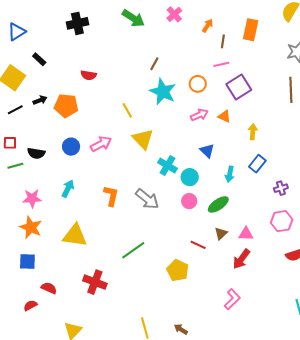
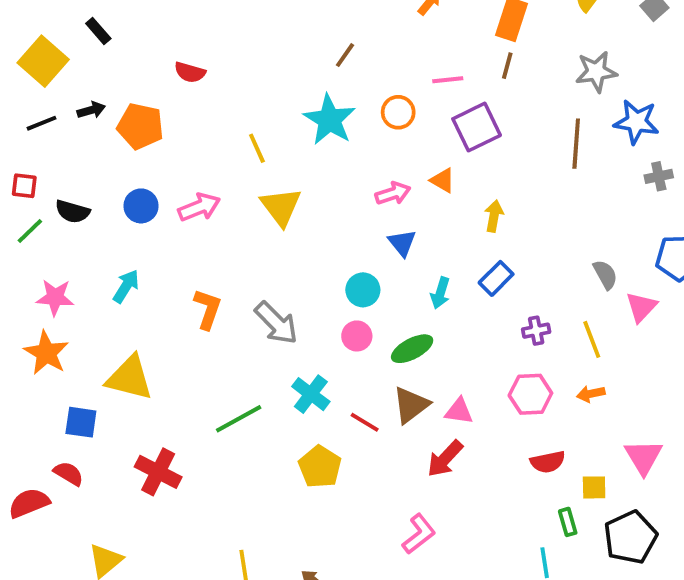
brown line: (223, 41) -> (507, 66), moved
brown line: (154, 64) -> (345, 55), moved
pink arrow: (199, 115) -> (393, 193), moved
green line: (15, 166) -> (30, 231), turned -35
cyan cross: (167, 166) -> (311, 394), moved
brown triangle: (221, 233) -> (411, 405), size x1.5
blue square: (27, 261) -> (81, 422), moved
red semicircle: (30, 305) -> (29, 503), size x1.5

